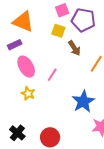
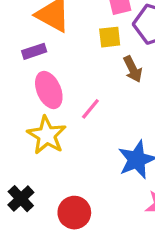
yellow square: (58, 31) -> (110, 37), turned -32
yellow star: (28, 93) -> (47, 135), size x1.6

